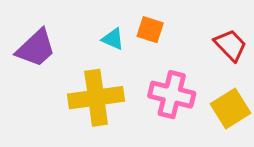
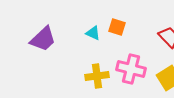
yellow cross: (96, 98) -> (97, 76), moved, size x0.7

